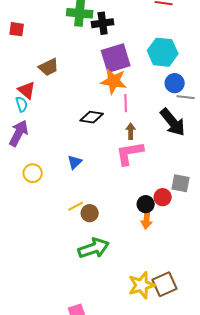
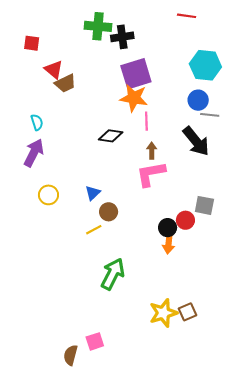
cyan hexagon: (163, 52) -> (205, 65), moved
red triangle: (27, 90) -> (54, 70), moved
blue triangle: (75, 162) -> (93, 193), moved
brown circle: (90, 213) -> (109, 212), moved
green arrow: (94, 248) -> (113, 274), turned -44
brown square: (165, 284) -> (188, 312), size x0.7

